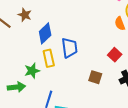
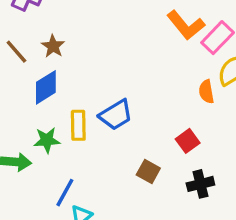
blue diamond: (45, 33) -> (46, 87), moved
blue trapezoid: (69, 48) -> (116, 115), turned 55

